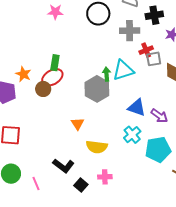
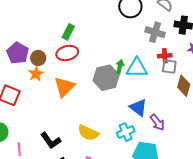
green rectangle: (55, 63) -> (68, 32), moved
orange star: (23, 74) -> (36, 74), moved
brown circle: (43, 89) -> (38, 58), moved
orange triangle: (78, 124) -> (64, 87), moved, size x1.6

